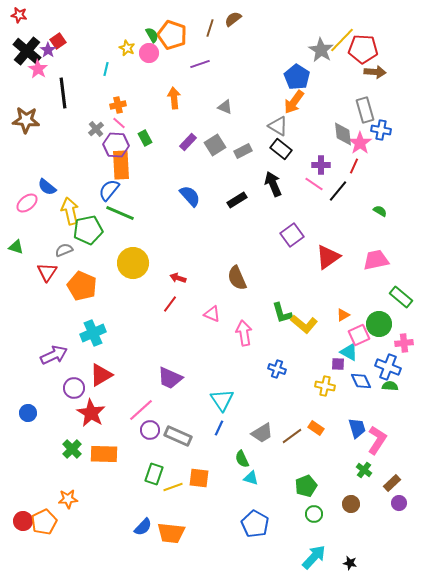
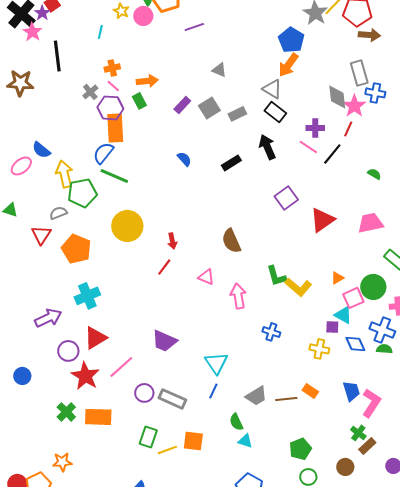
orange arrow: (174, 98) -> (147, 81), moved, turned 90
blue semicircle: (190, 196) -> (184, 159), size x0.7
red arrow: (178, 278) -> (172, 241), turned -119
pink line: (141, 410) -> (121, 367), moved
brown line: (292, 436) -> (286, 399), turned 30
brown rectangle: (392, 483) -> (367, 446), moved

